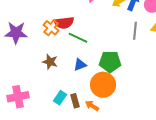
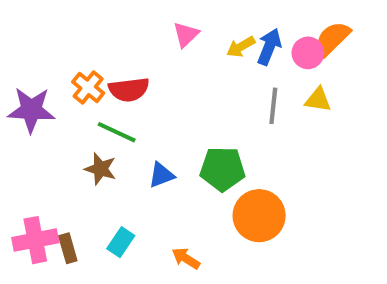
orange cross: (51, 28) -> (88, 87), moved
green line: (78, 38) -> (117, 132), moved
orange circle: (103, 85) -> (259, 216), moved
brown rectangle: (75, 101) -> (68, 248), moved

